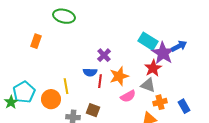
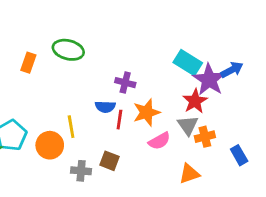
green ellipse: (64, 16) -> (68, 50), moved
purple cross: (104, 55) -> (125, 83), turned -32
gray triangle: (148, 85) -> (188, 125), turned 35
orange cross: (160, 102) -> (205, 137), moved

